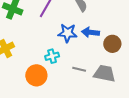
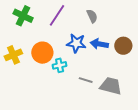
brown circle: (112, 44) -> (123, 46), moved
orange circle: (36, 75) -> (42, 53), moved

